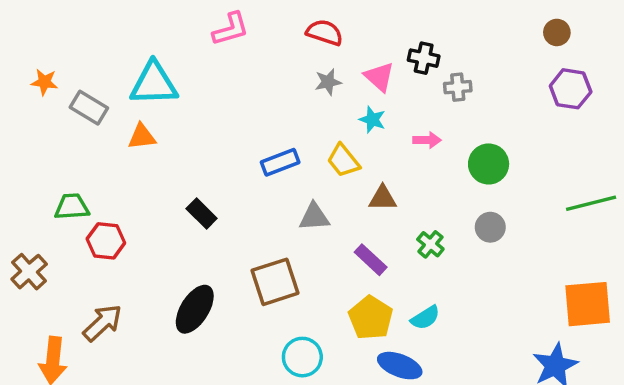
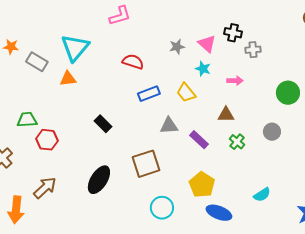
red semicircle: (325, 32) -> (133, 62), moved
cyan triangle: (154, 84) -> (75, 48), turned -48
green circle: (489, 164) -> (288, 93), moved
brown triangle: (383, 198) -> (226, 115), moved
purple rectangle: (371, 260) -> (199, 140), moved
cyan semicircle: (425, 318) -> (262, 195), moved

